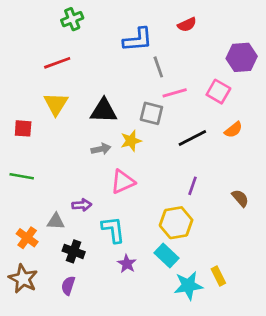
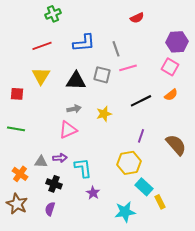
blue L-shape: (138, 40) -> (84, 43), moved
pink square: (218, 92) -> (170, 67), moved
gray square: (151, 113) -> (102, 75), moved
yellow star: (131, 141) -> (104, 114), moved
pink triangle: (123, 182) -> (68, 130), moved
brown semicircle: (240, 198) -> (176, 145), size x1.6
purple arrow: (82, 205) -> (60, 158), moved
cyan rectangle: (166, 255) -> (144, 187), moved
cyan star: (188, 286) -> (125, 212), moved

